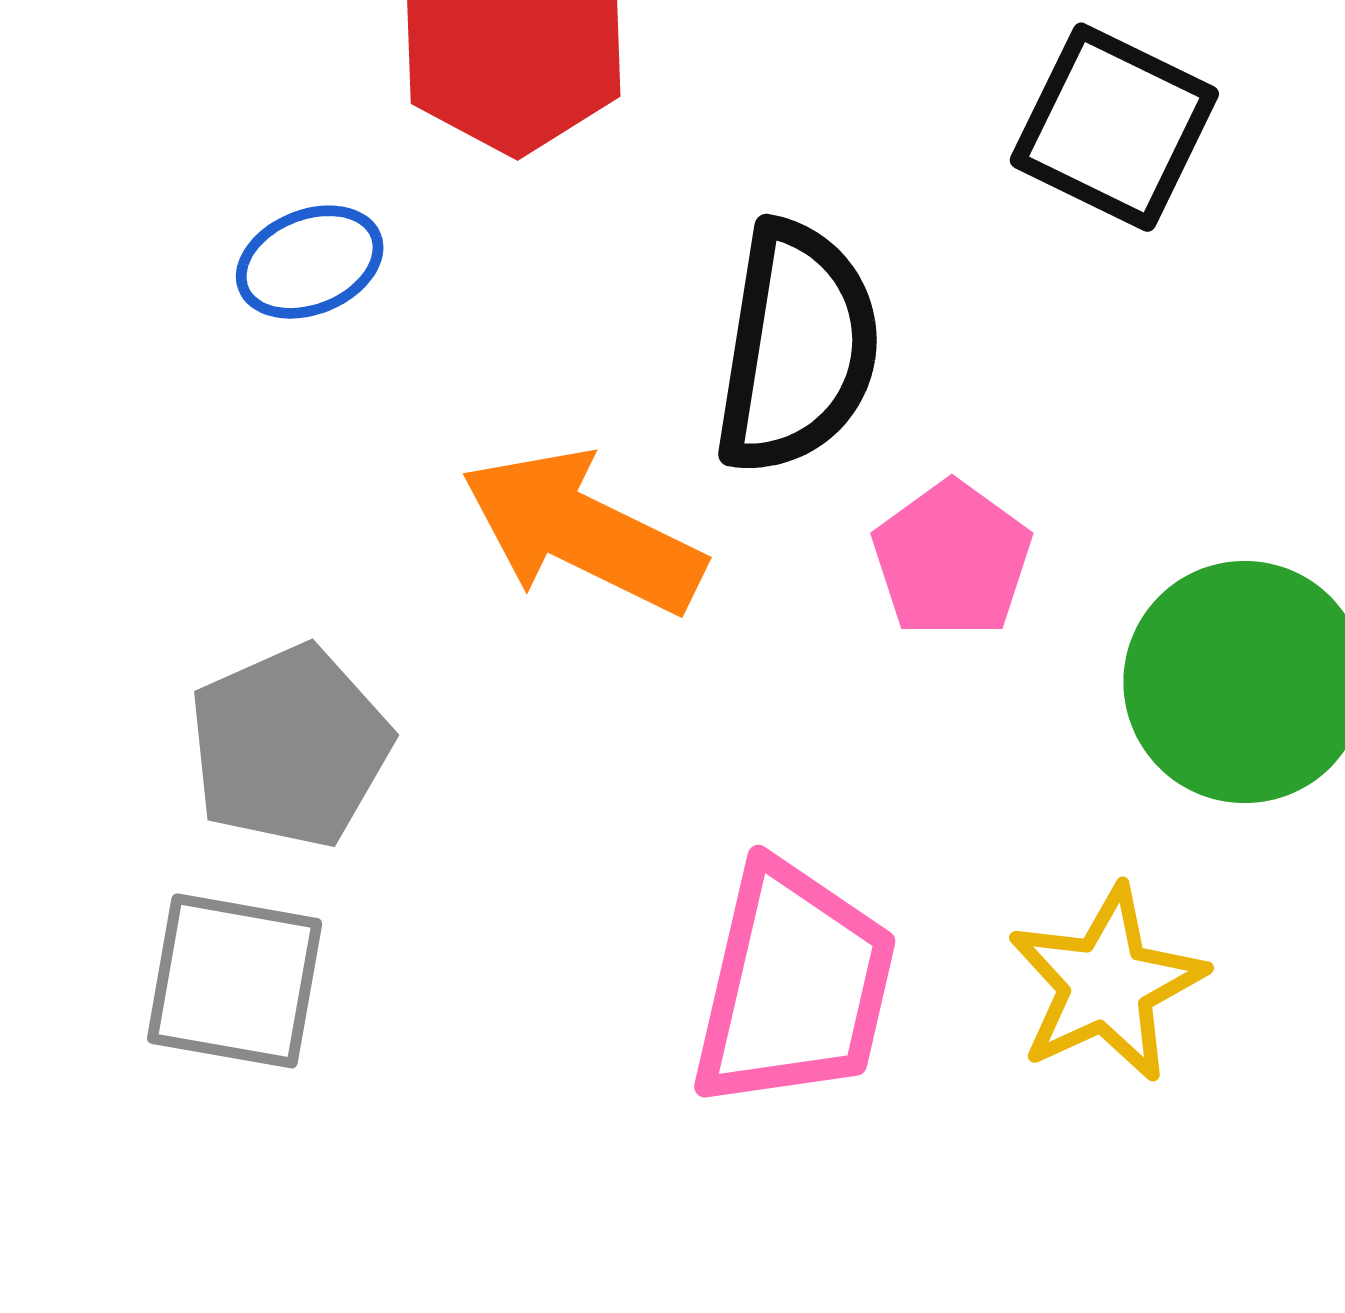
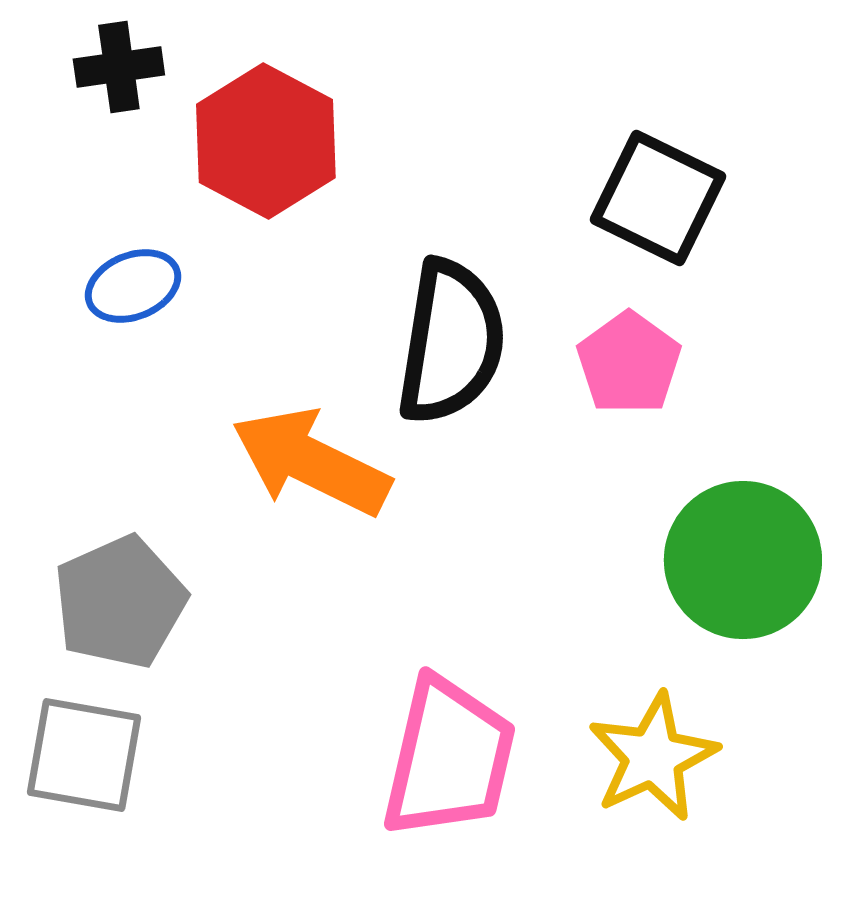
pink pentagon: (952, 559) -> (629, 363), moved

